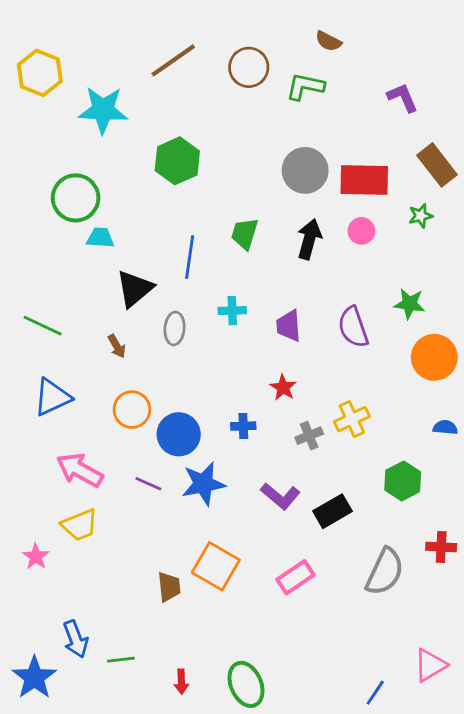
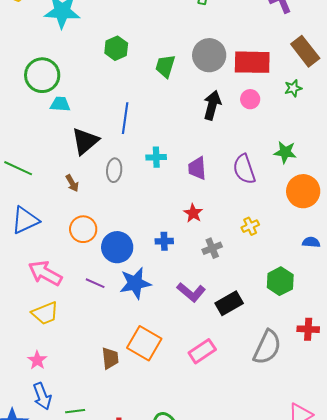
green hexagon: (177, 161) -> (116, 48), size x0.7
green trapezoid: (245, 234) -> (165, 66), moved
yellow cross: (352, 419) -> (250, 226), moved, size x0.7
pink star: (36, 557) -> (37, 360), moved

